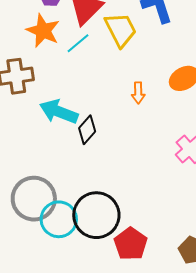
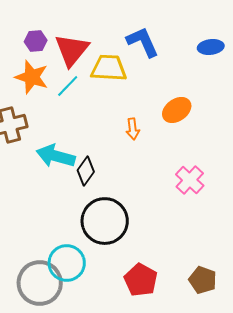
yellow trapezoid: (121, 30) -> (109, 68), turned -54
gray circle: (34, 199) -> (40, 283), moved
black circle: (96, 215) -> (105, 221), moved

